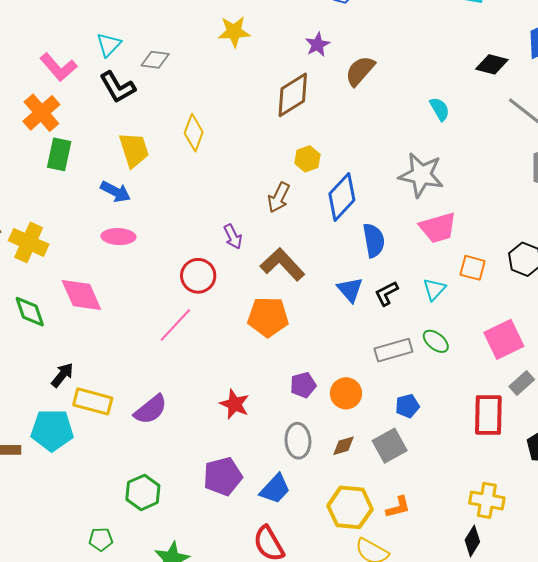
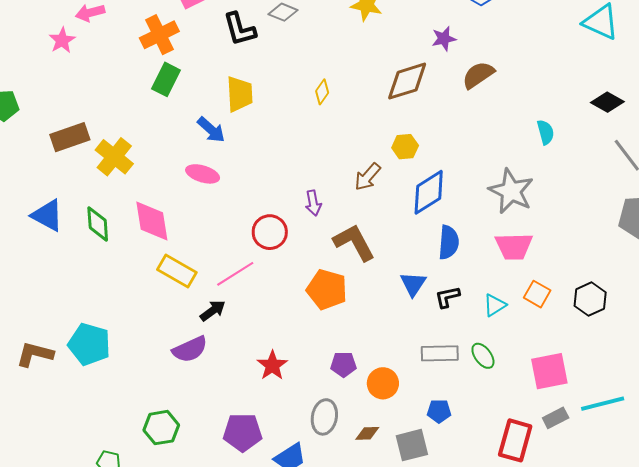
yellow diamond: (194, 133) -> (322, 92), moved, size x0.7
black arrow: (62, 375) -> (213, 311), moved
yellow rectangle: (93, 401) -> (177, 271), moved

